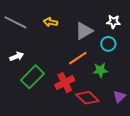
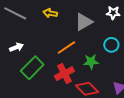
cyan circle: (108, 44) -> (111, 45), moved
orange line: (78, 58) -> (66, 47), moved
green star: (100, 70) -> (91, 62), moved

